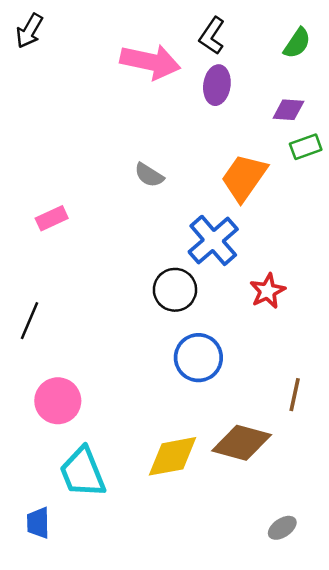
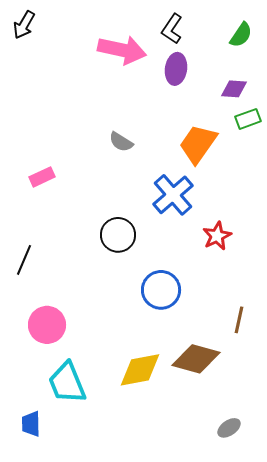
black circle: (175, 290) -> (118, 235), moved

